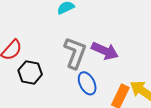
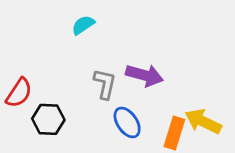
gray L-shape: (75, 53) -> (105, 84), size x0.7

